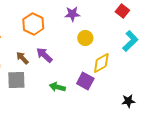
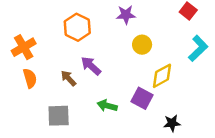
brown arrow: (22, 58) -> (69, 78), moved
gray square: (16, 80) -> (59, 116), moved
black star: (128, 101) -> (172, 123), moved

